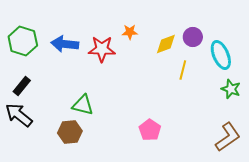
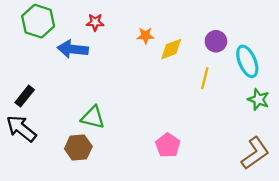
green hexagon: (23, 41) -> (38, 21), moved
yellow diamond: (166, 44) -> (171, 49), moved
red star: (102, 49) -> (95, 22), moved, size x0.6

